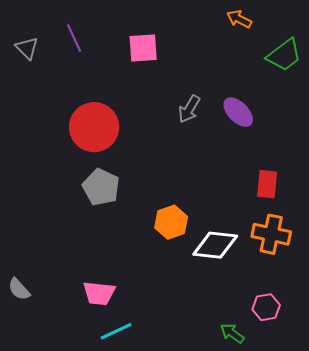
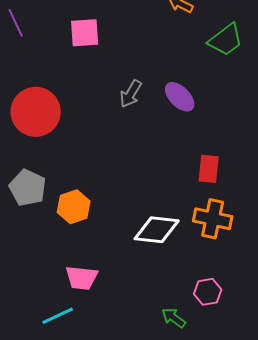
gray pentagon: (101, 187) -> (28, 188), moved
orange hexagon: (171, 222) -> (74, 207), moved
pink trapezoid: (99, 293) -> (82, 278), moved

